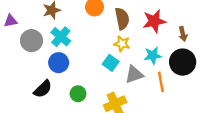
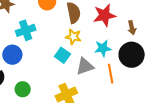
cyan cross: (61, 37) -> (26, 30), moved, turned 30
green circle: (78, 94) -> (23, 89), moved

